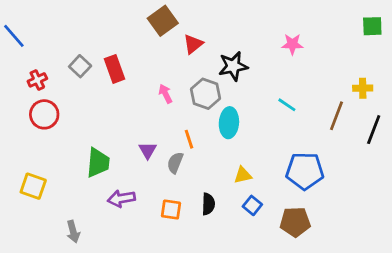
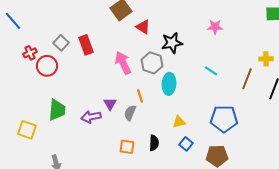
red triangle: (193, 44) -> (143, 27), turned -49
pink arrow: (166, 94) -> (123, 63), size x1.6
red circle: (44, 114) -> (47, 66), moved
green trapezoid: (98, 163) -> (57, 110), moved
purple arrow: (121, 199) -> (91, 117), moved

